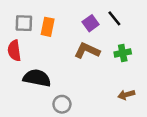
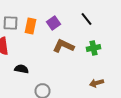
purple square: (91, 23) -> (54, 23), moved
black semicircle: (37, 78) -> (22, 69), size x0.6

